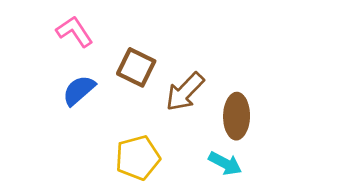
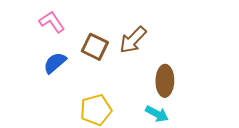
brown arrow: (185, 92) -> (133, 40), moved

